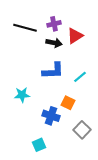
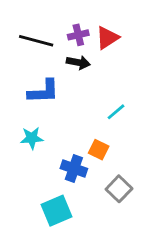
red triangle: (75, 36) -> (107, 38), moved
blue L-shape: (53, 71) -> (43, 92), moved
cyan square: (39, 145) -> (56, 211), size x1.5

